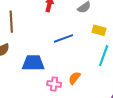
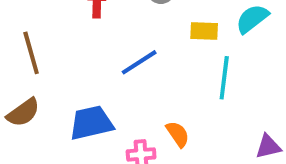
orange semicircle: (74, 78) -> (178, 134), turned 120

